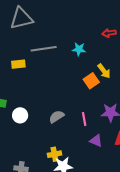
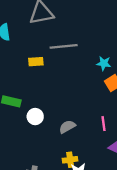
cyan star: (79, 49) -> (104, 63), moved
gray semicircle: (57, 117) -> (67, 127), moved

